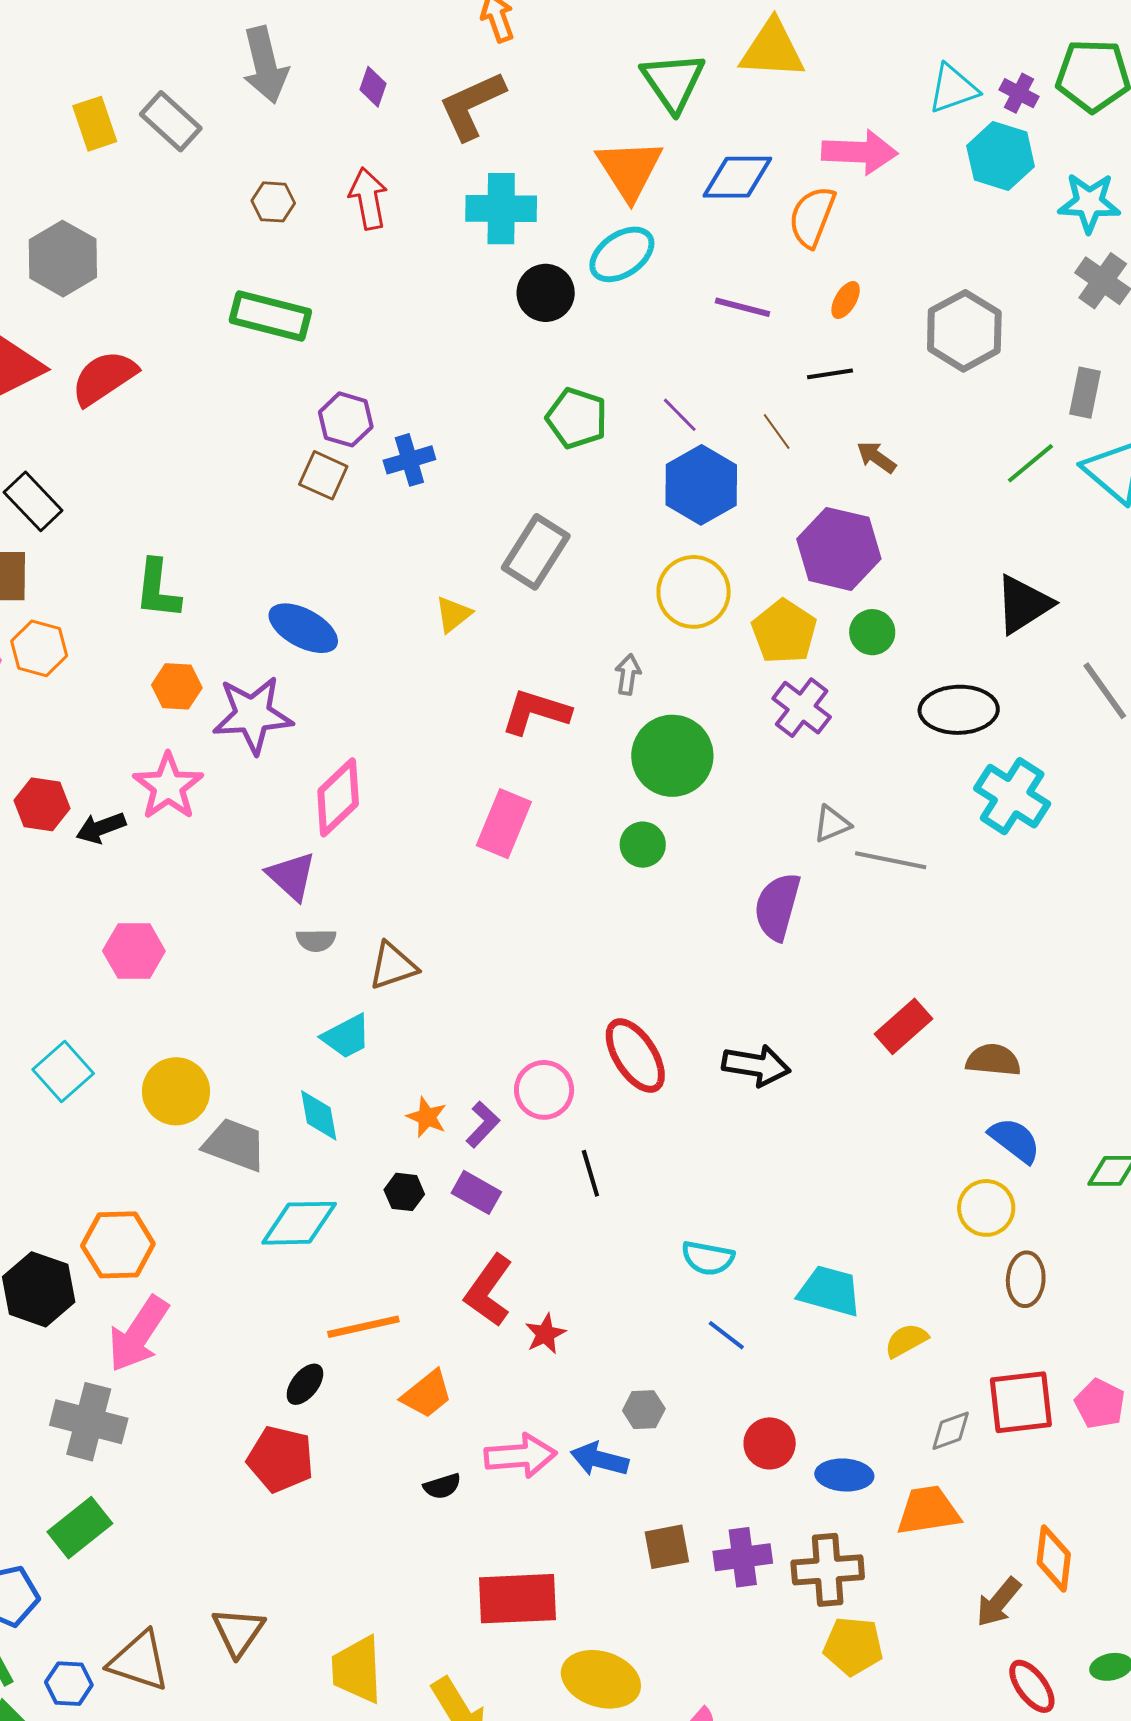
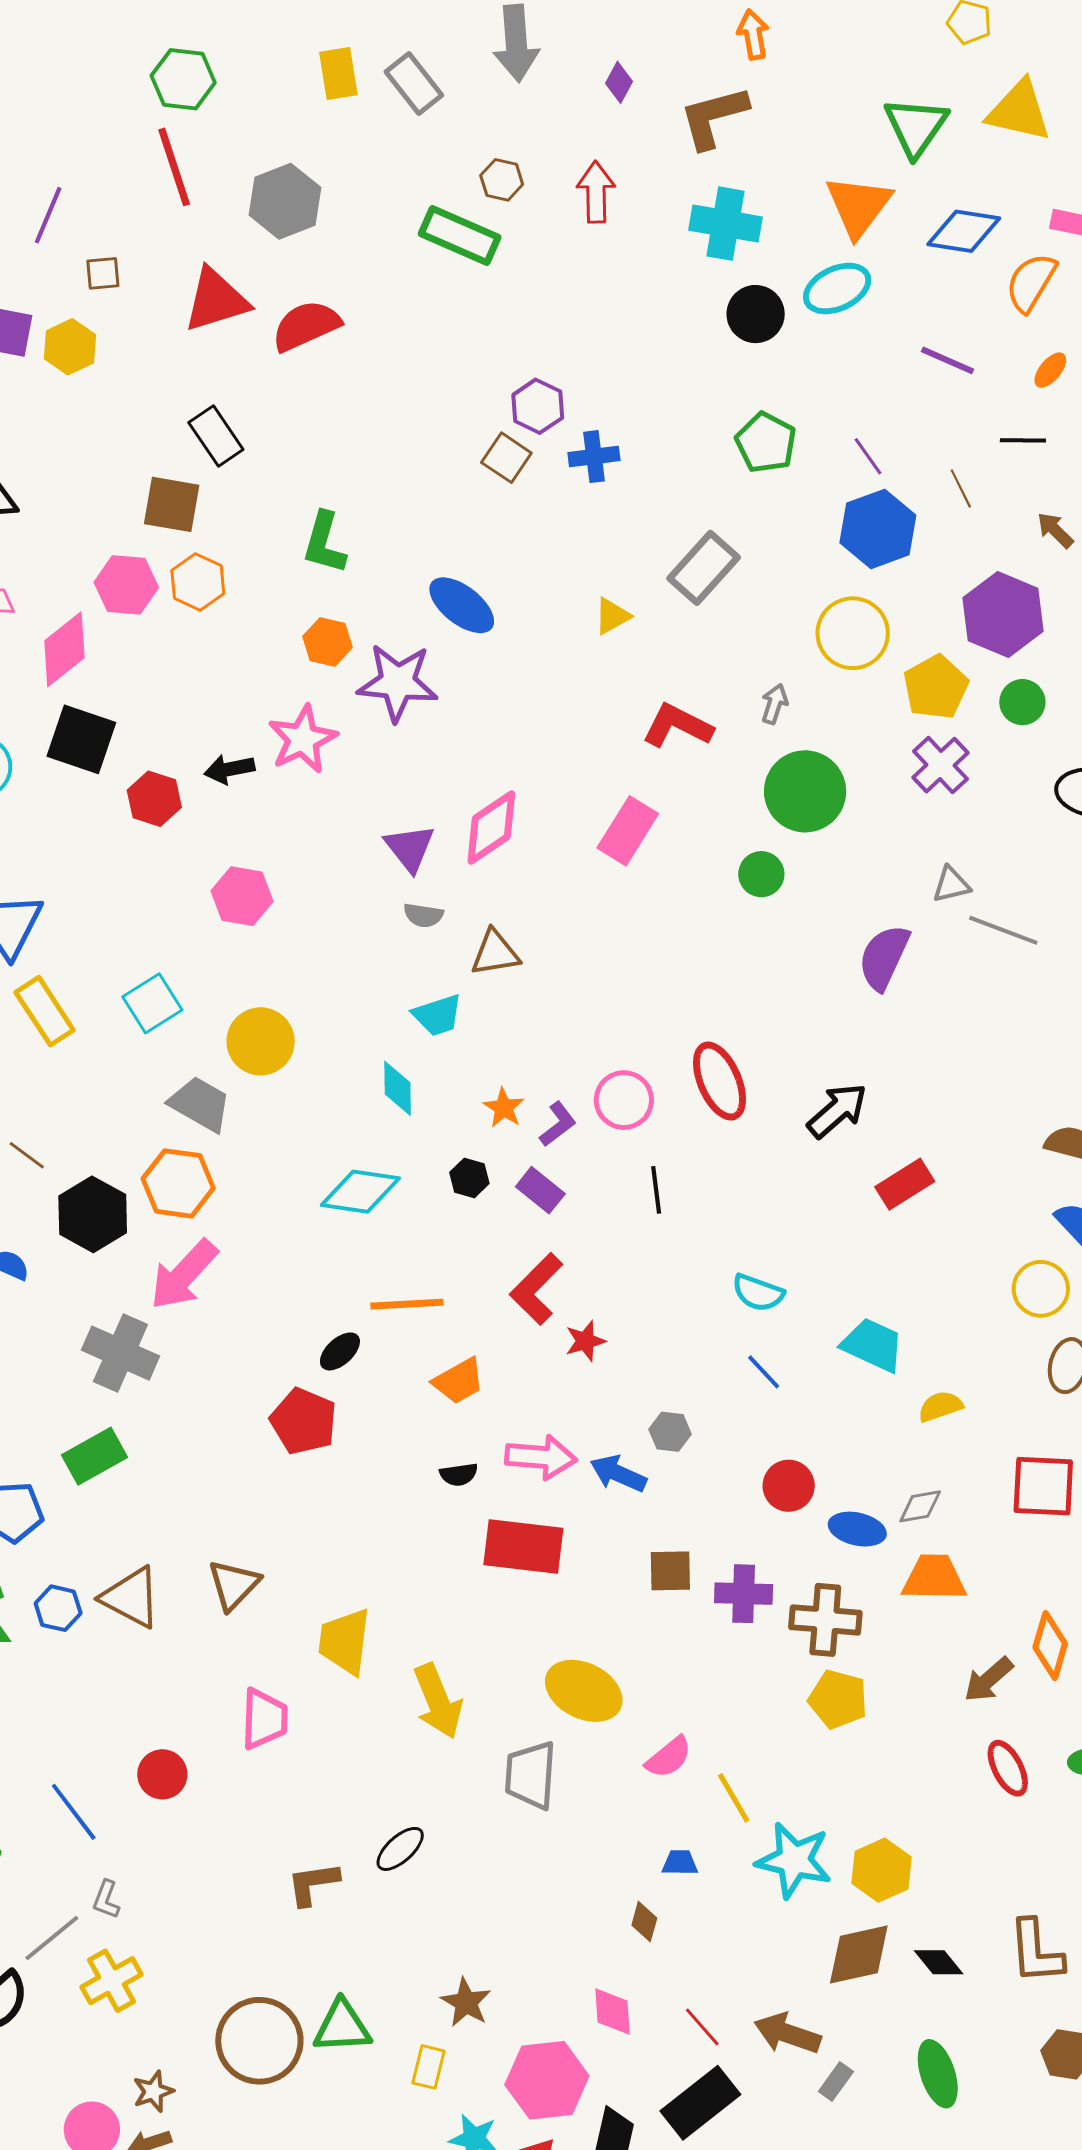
green rectangle: (270, 316) -> (460, 235), moved
pink diamond: (338, 797) -> (491, 828), moved
red hexagon: (42, 804) -> (154, 799), moved
red rectangle: (903, 1026) -> (905, 1184), moved
black arrow: (756, 1065) -> (837, 1111), turned -60
gray trapezoid: (235, 1145) -> (200, 1104), moved
gray diamond: (951, 1431) -> (920, 1506), moved
red rectangle: (517, 1599) -> (523, 1546), moved

